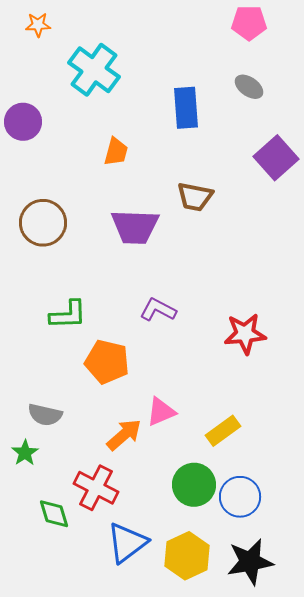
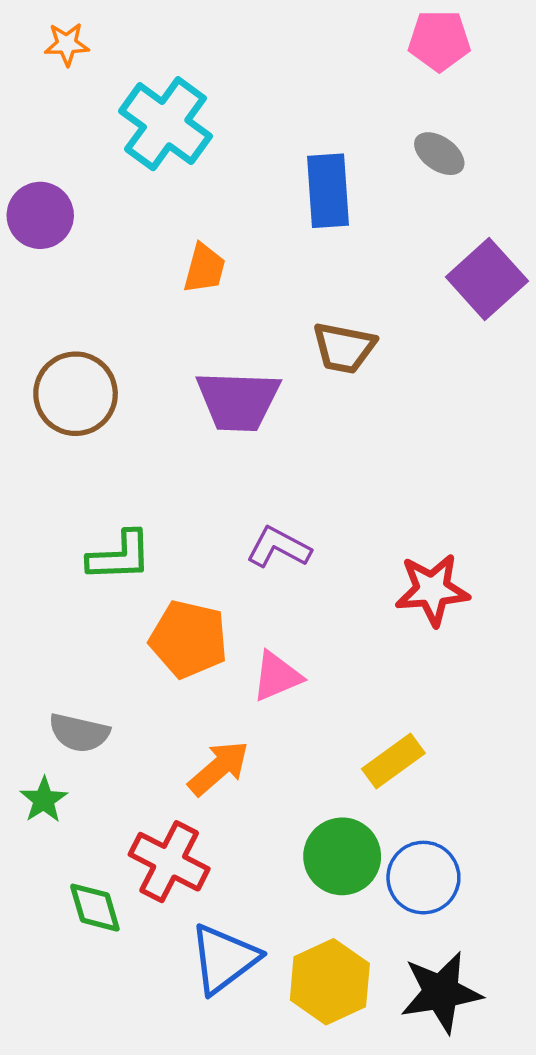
pink triangle: (161, 412) -> (277, 676), moved

